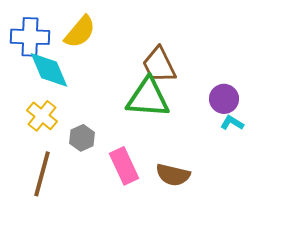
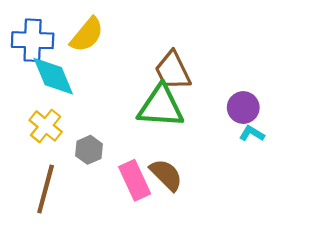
brown semicircle: (173, 175) -> (166, 175), moved, turned -148

